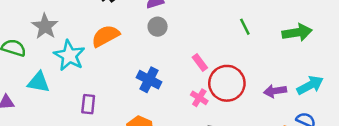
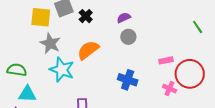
gray star: (45, 26) -> (50, 43), moved
pink rectangle: (200, 62) -> (166, 60), turned -56
cyan triangle: (39, 82) -> (27, 94), moved

